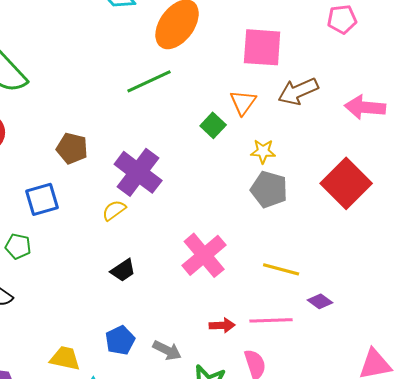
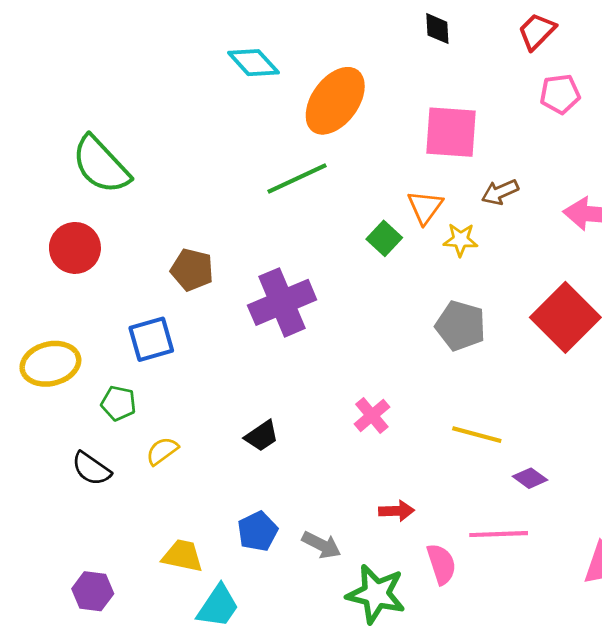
brown arrow: (298, 91) -> (500, 192), size x0.7
yellow star: (263, 151) -> (460, 240), moved
purple cross: (138, 172) -> (282, 302), turned 30
yellow semicircle: (114, 210) -> (162, 451), moved
pink cross: (204, 255) -> (372, 416), size x0.6
pink line: (271, 320) -> (499, 534), moved

